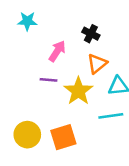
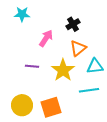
black cross: (91, 34) -> (73, 24), turned 32
purple line: (48, 80) -> (32, 66), moved

